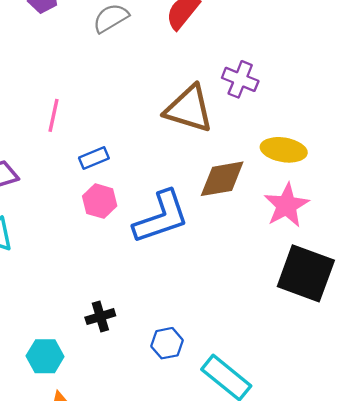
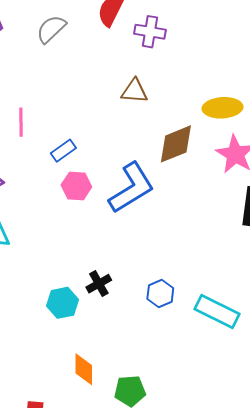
purple cross: (240, 79) -> (150, 32), moved
brown triangle: (189, 109) -> (135, 91), size x0.6
cyan hexagon: (45, 356) -> (62, 303), moved

